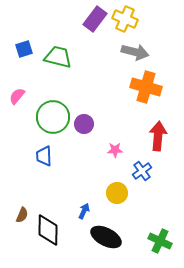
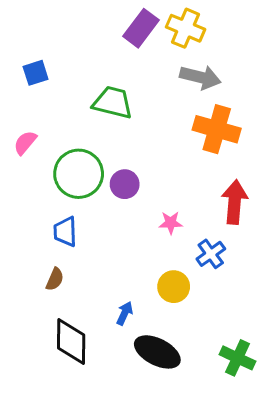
green trapezoid: (58, 57) -> (113, 102), moved
brown semicircle: (22, 215) -> (55, 279), moved

